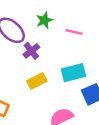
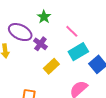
pink line: (74, 32) -> (72, 31), moved, turned 48

